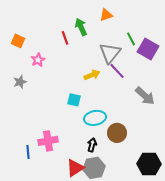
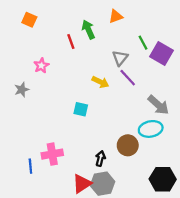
orange square: (18, 41) -> (29, 20), moved
gray triangle: (110, 53) -> (120, 58), size x0.7
yellow arrow: (92, 75) -> (100, 82), turned 49
cyan ellipse: (95, 118) -> (151, 129), moved

